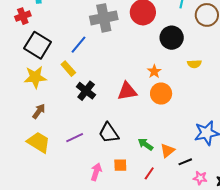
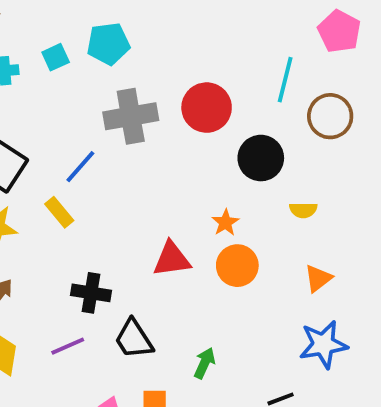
black cross: (86, 91) -> (91, 293), moved, turned -30
green arrow: (145, 144) -> (205, 363), turned 77
orange triangle: (167, 151) -> (318, 278), moved

